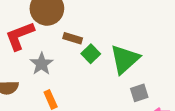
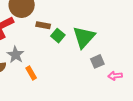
gray star: (42, 64) -> (16, 55), moved

